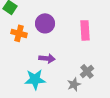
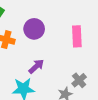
purple arrow: (47, 58) -> (36, 66), turned -49

